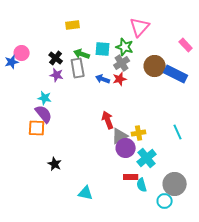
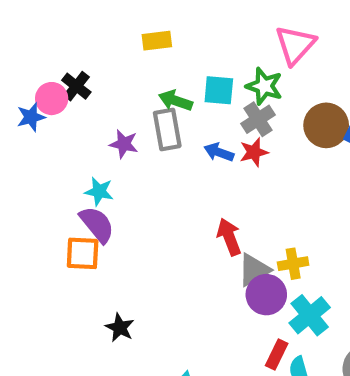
black cross: (56, 58) -> (76, 86), moved
red rectangle: (131, 177) -> (277, 354), turned -64

